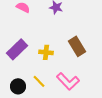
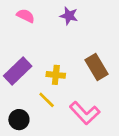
yellow line: (39, 81) -> (47, 100), moved

